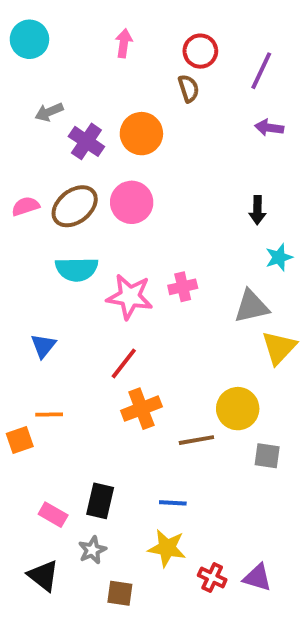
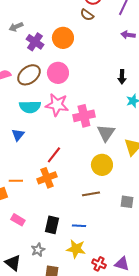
brown semicircle: (189, 88) -> (87, 15), turned 144
pink cross: (183, 287) -> (84, 116), size x1.5
pink star: (130, 297) -> (57, 105), moved
gray triangle: (251, 306) -> (106, 133), moved, turned -42
blue triangle: (43, 346) -> (18, 135), moved
orange cross: (141, 409) -> (47, 178), moved
yellow circle: (238, 409) -> (102, 165), moved
black rectangle: (100, 501) -> (52, 225), moved
pink rectangle: (53, 515) -> (18, 220), moved

